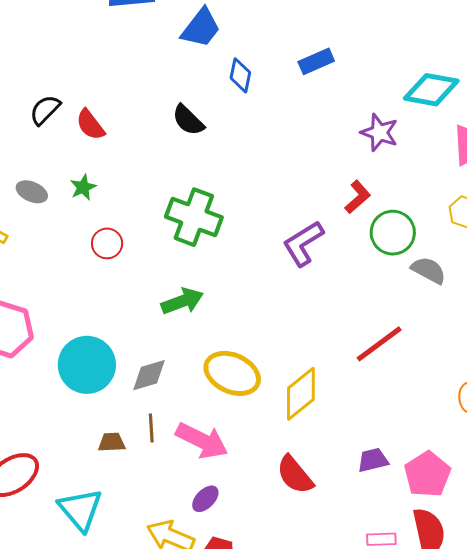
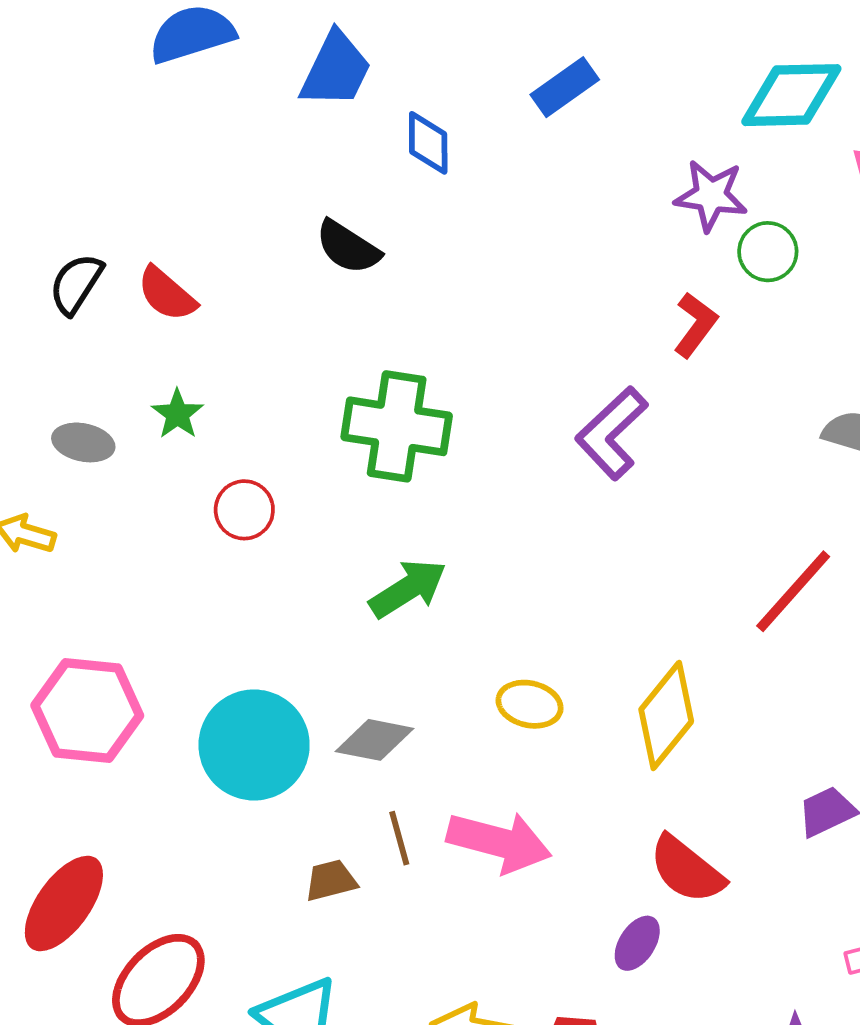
green circle: (393, 233) -> (768, 252), moved, size x0.7
yellow ellipse: (232, 373) -> (530, 704), size x0.6
gray diamond: (149, 375) -> (374, 740), turned 39
purple ellipse: (205, 499) -> (637, 943), moved

